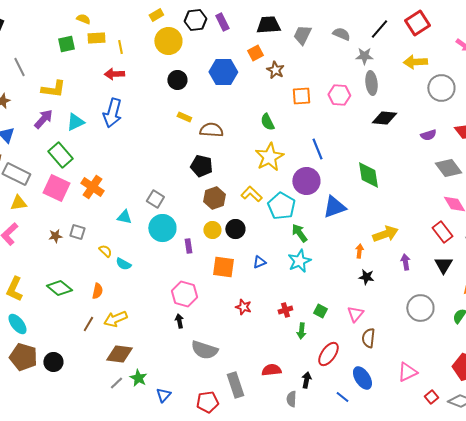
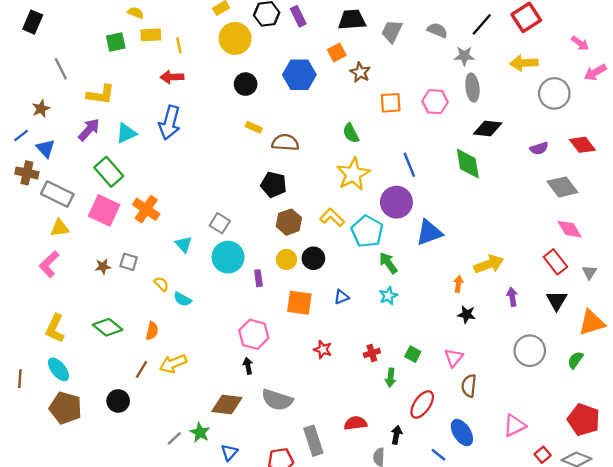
green diamond: (368, 175) -> (468, 164), moved
cyan triangle: (124, 217) -> (184, 244), turned 35
cyan star: (299, 261) -> (388, 296), size x0.7
brown diamond: (119, 354) -> (227, 404), moved
black circle: (53, 362) -> (118, 401), moved

